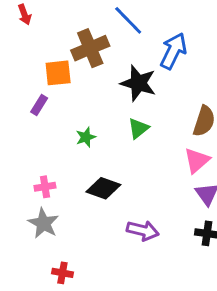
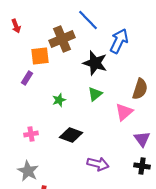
red arrow: (25, 15) -> (16, 26), moved
pink triangle: (197, 160) -> (124, 112), moved
gray star: (43, 223) -> (28, 171), moved

